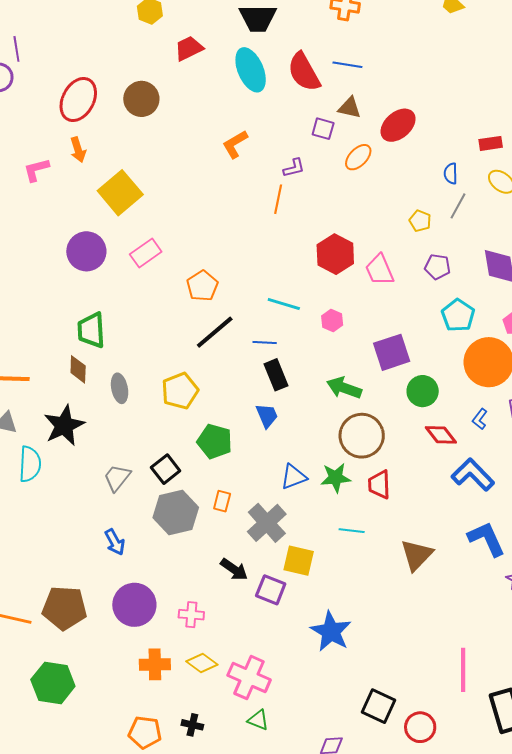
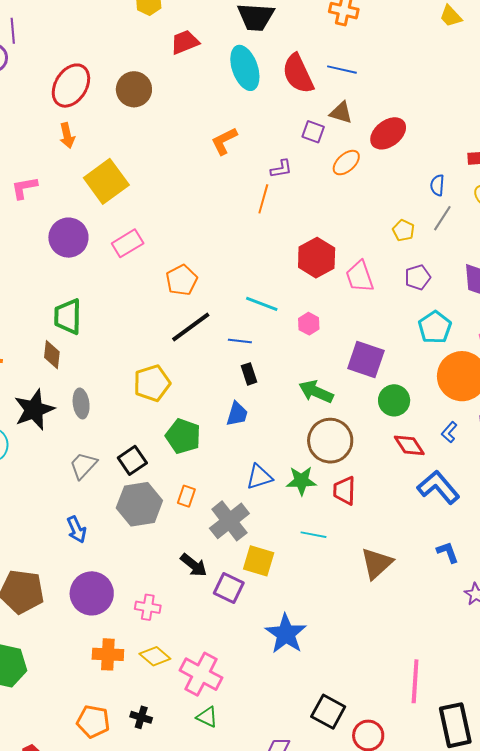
pink L-shape: (36, 170) -> (24, 188), moved
purple pentagon: (437, 267) -> (418, 277), turned -30
purple square: (392, 352) -> (366, 359), turned 33
black rectangle: (276, 375) -> (249, 374), size x0.7
gray ellipse: (120, 388) -> (81, 403), moved
blue trapezoid: (267, 416) -> (237, 414), turned 36
blue L-shape: (487, 539) -> (448, 552), size x0.6

